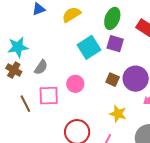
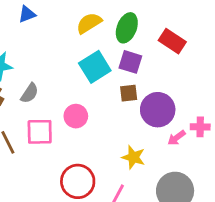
yellow semicircle: (71, 15) -> (89, 23), moved
brown square: (113, 80) -> (129, 93), moved, turned -32

